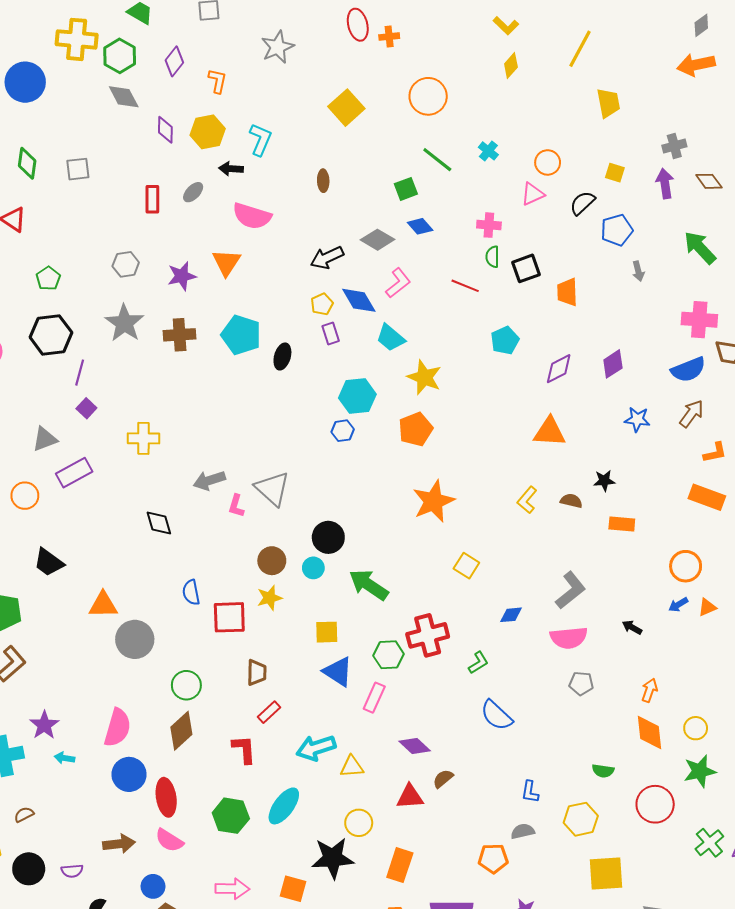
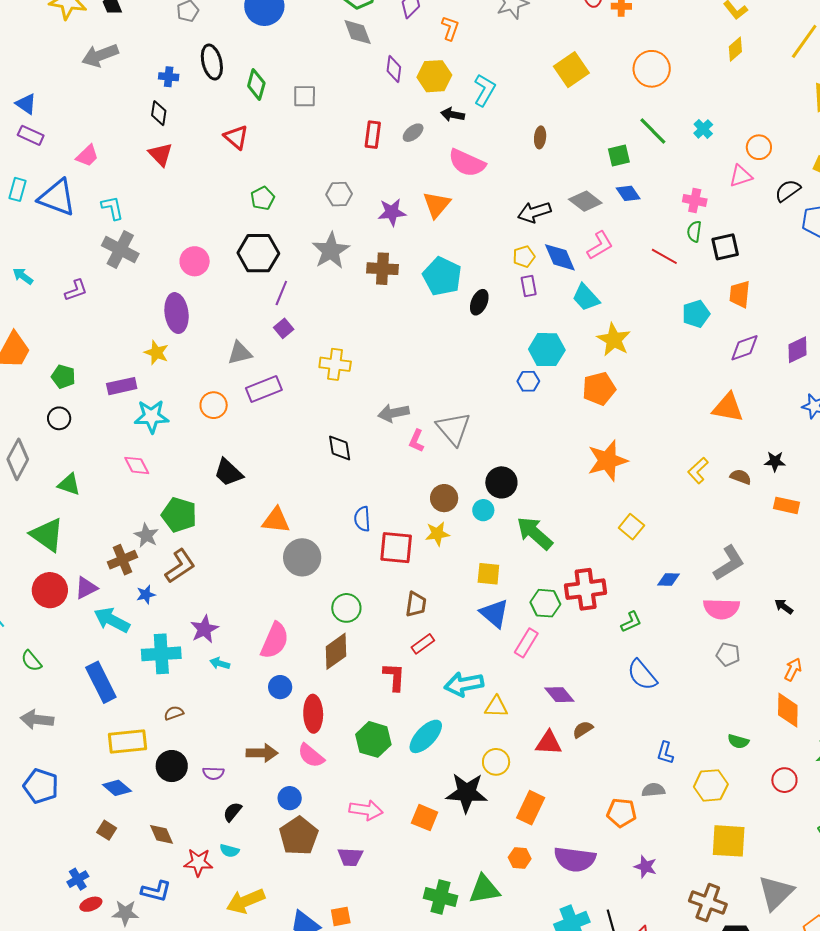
orange trapezoid: (567, 292) -> (740, 294), moved
blue circle: (129, 774) -> (280, 687), size x0.7
red circle: (655, 804) -> (784, 780), size x0.7

